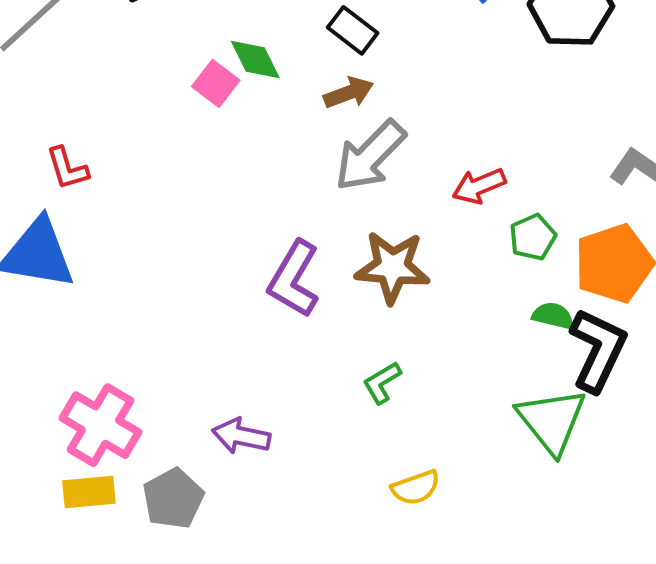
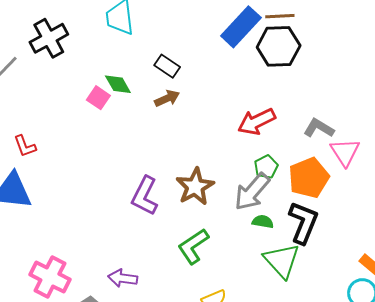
gray arrow: (370, 156) -> (252, 192), moved
red arrow: (479, 186) -> (257, 122), moved, size x1.4
brown star: (392, 267) -> (195, 187), turned -30
green semicircle: (553, 316) -> (263, 222), moved
green L-shape: (382, 383) -> (193, 246), size x1.6

